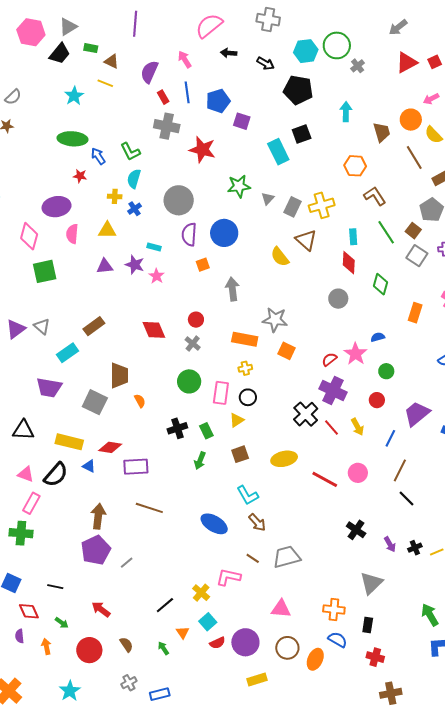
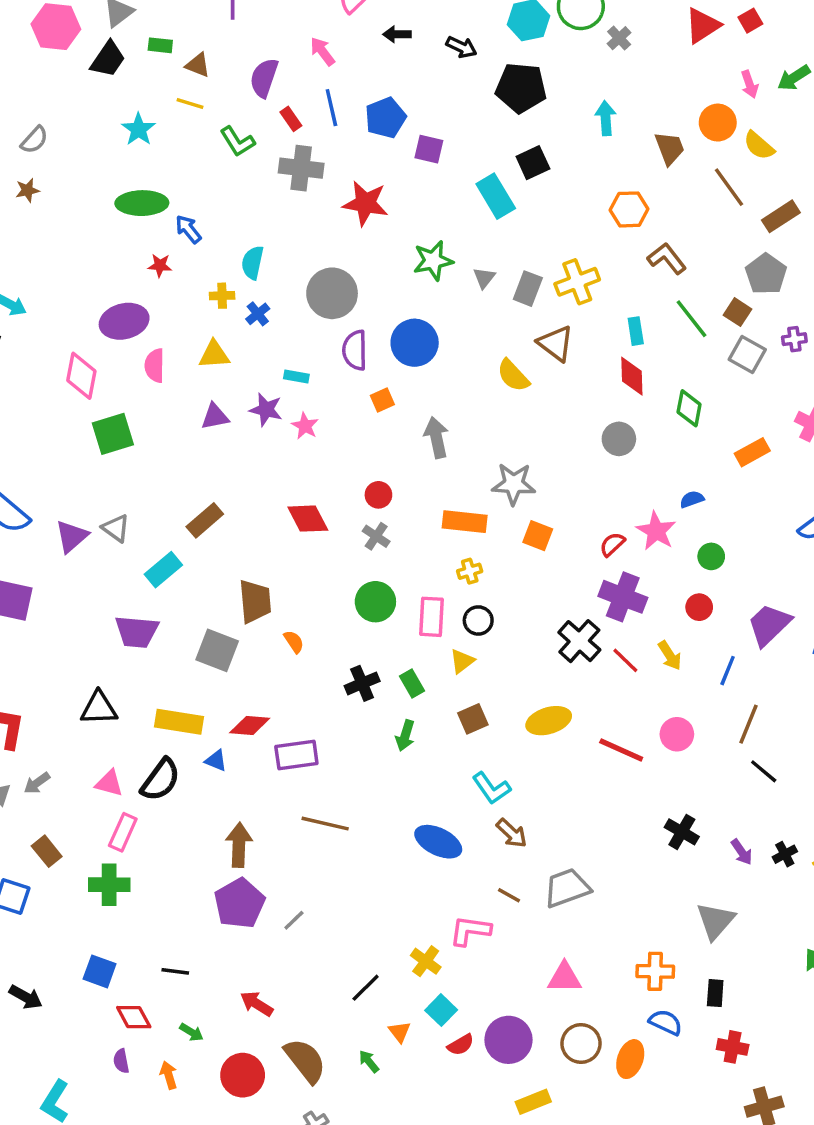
pink arrow: (431, 99) -> (750, 84), turned -77
green L-shape: (130, 152) -> (237, 142), moved
orange rectangle: (415, 313) -> (752, 452), turned 48
brown semicircle: (126, 645) -> (305, 1061), size x1.8

